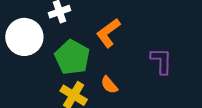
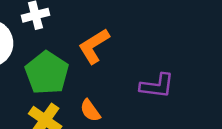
purple L-shape: (161, 61) -> (157, 86), turned 92

